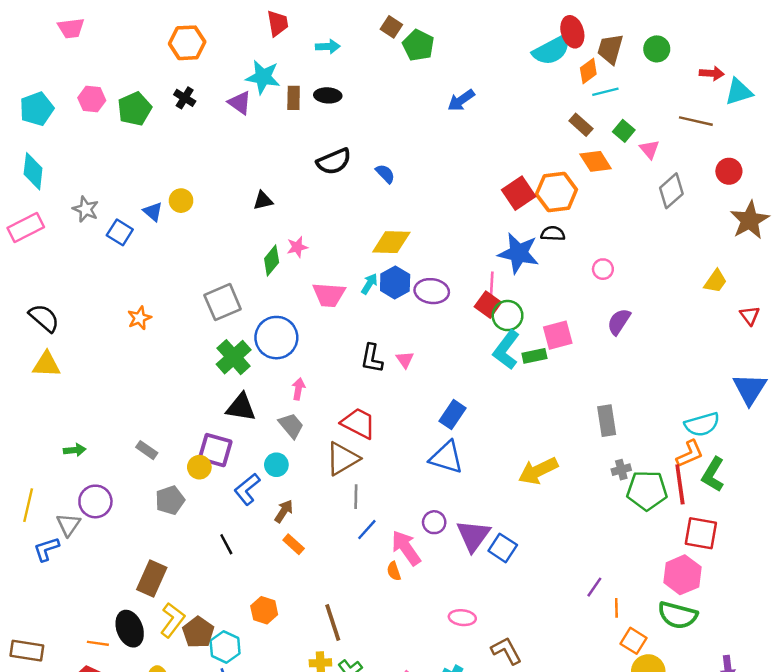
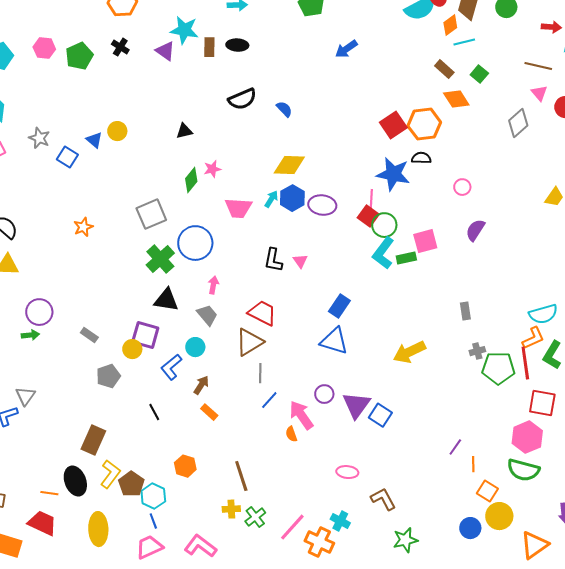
pink triangle: (649, 149) -> (539, 93), moved
gray rectangle: (607, 421) -> (465, 311), size x0.7
purple circle: (95, 501) -> (39, 312), moved

